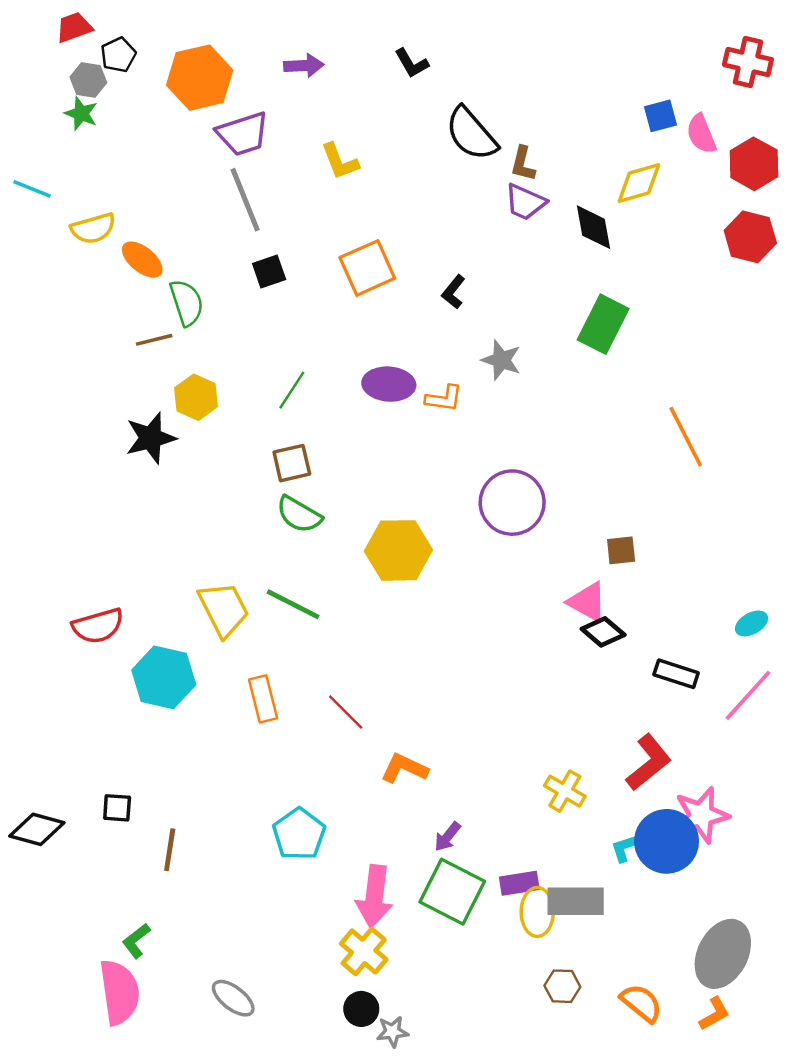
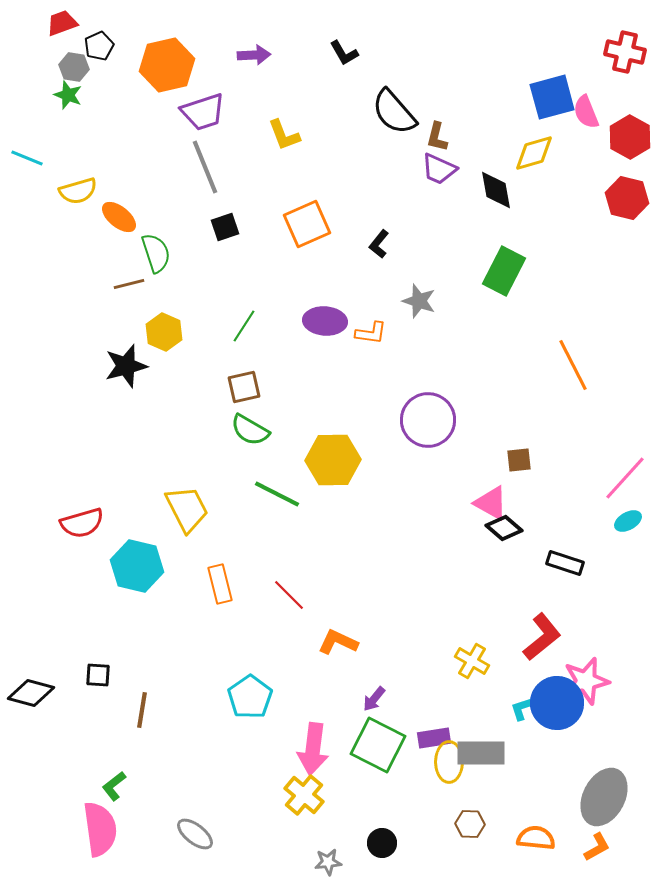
blue square: (661, 116) -> (552, 97), size x1.6
green line: (293, 604) -> (277, 494), moved
pink line: (748, 695) -> (625, 478), moved
orange semicircle: (641, 1003) -> (536, 838), turned -33
black circle: (361, 1009) -> (382, 843), moved

